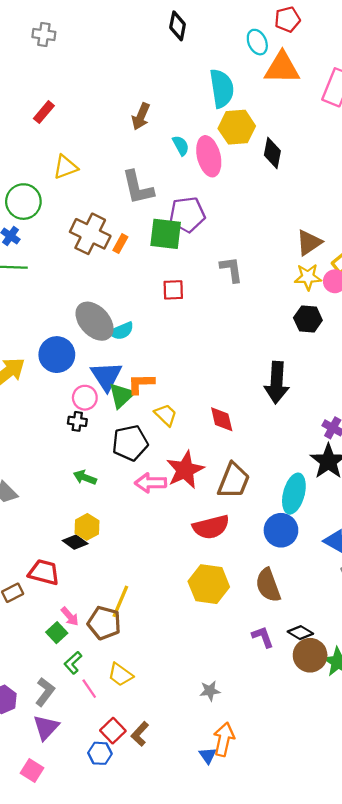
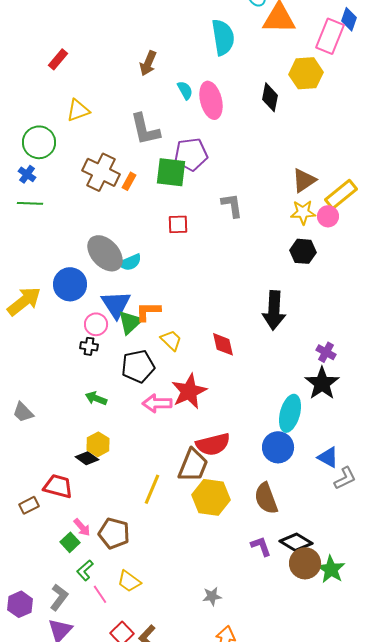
yellow hexagon: (237, 127) -> (306, 73), moved
brown trapezoid: (234, 481) -> (193, 465), moved
yellow line: (120, 601) -> (152, 489), moved
black diamond: (300, 633) -> (296, 542), size x1.4

